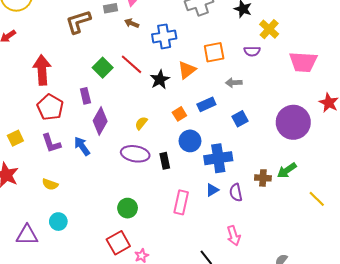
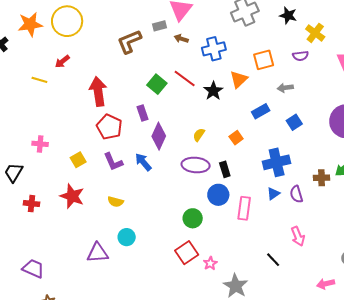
orange square: (179, 114) -> (236, 138), moved
blue circle: (190, 141) -> (218, 195), moved

